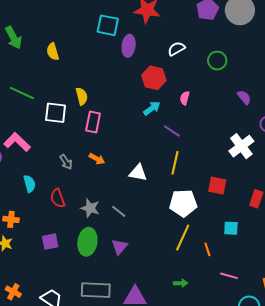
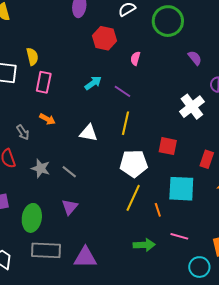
green circle: (217, 61) -> (168, 21), size x1.6
cyan arrow: (152, 108) -> (93, 83), moved
gray arrow: (66, 162) -> (23, 132), moved
cyan square: (231, 228) -> (181, 189), size x1.8
green ellipse: (87, 242) -> (32, 218), moved
green arrow: (181, 283) -> (144, 245), moved, size x1.5

